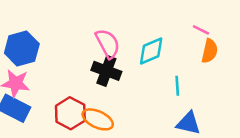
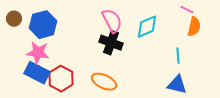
cyan line: (177, 86) -> (178, 56), moved
red hexagon: (70, 113) -> (61, 79), moved

